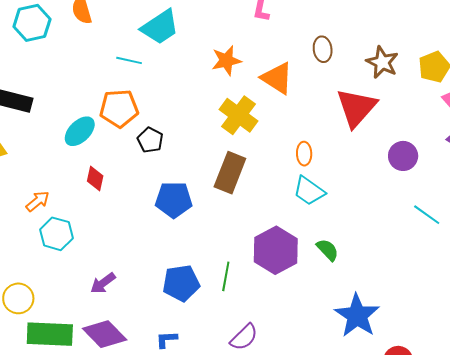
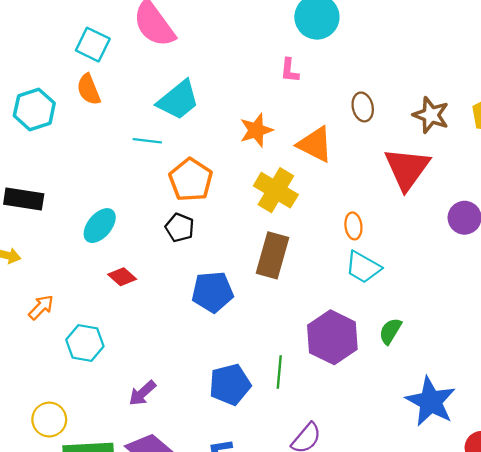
orange pentagon: (119, 108) -> (191, 180), moved, turned -30
red diamond: (95, 178) -> (122, 277), turned -55
orange arrow: (38, 201) -> (41, 307), moved
green semicircle: (328, 250) -> (390, 331), turned -100

